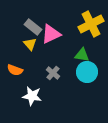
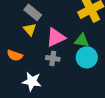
pink triangle: (51, 34) -> (56, 37), moved
gray cross: (53, 73) -> (53, 58), turned -32

